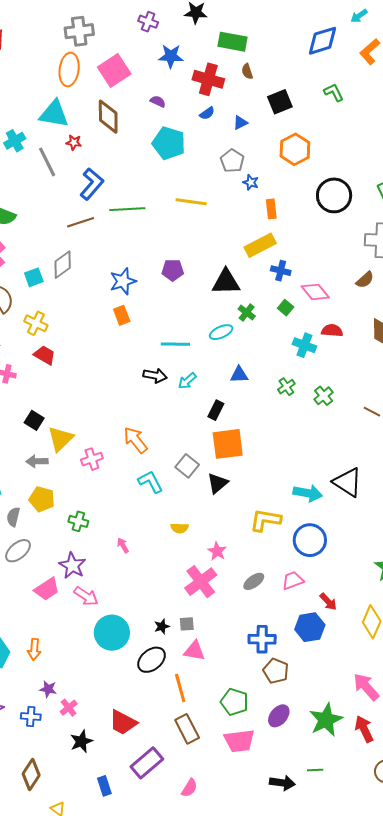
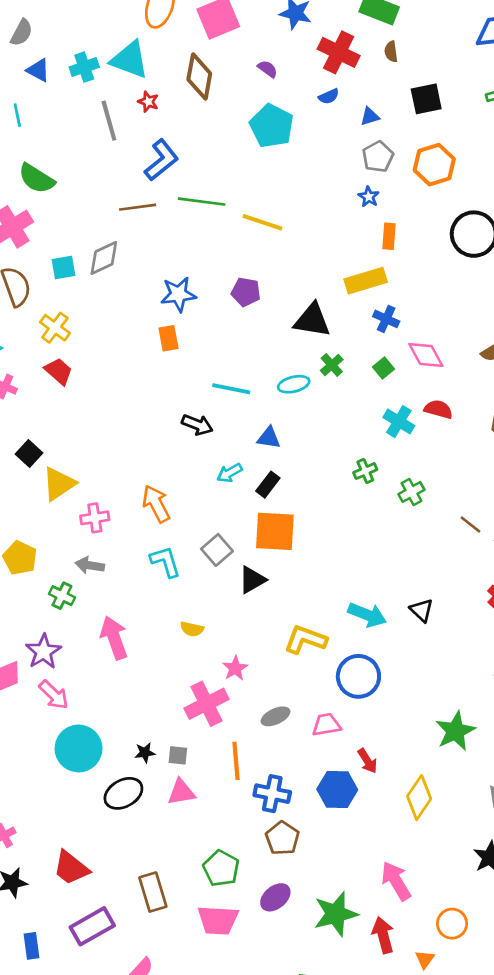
cyan cross: (15, 141) -> (84, 67), moved
gray pentagon: (232, 161) -> (378, 157), moved
yellow line: (191, 202) -> (263, 222), moved
blue triangle: (239, 375) -> (269, 438), moved
cyan arrow: (187, 381) -> (230, 473), moved
gray arrow: (37, 461) -> (90, 565), moved
black triangle: (348, 482) -> (422, 610), size x0.6
pink arrow: (123, 545) -> (114, 638), size x2.0
pink triangle: (194, 651) -> (181, 792), turned -30
orange line: (180, 688) -> (236, 761), moved

